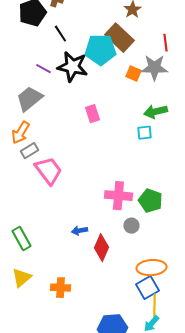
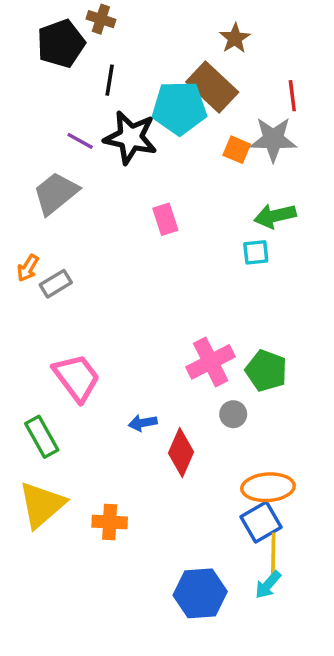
black line: (60, 34) -> (110, 80), turned 42
orange arrow: (20, 133) -> (28, 268), moved, size x0.7
pink trapezoid: (48, 171) -> (77, 378), moved
pink cross: (118, 196) -> (211, 362), turned -32
yellow triangle: (21, 278) -> (42, 505), size x1.4

